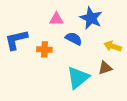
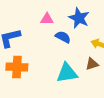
orange cross: (44, 49) -> (17, 67), moved, size x1.5
cyan triangle: (78, 78) -> (67, 73), turned 30

